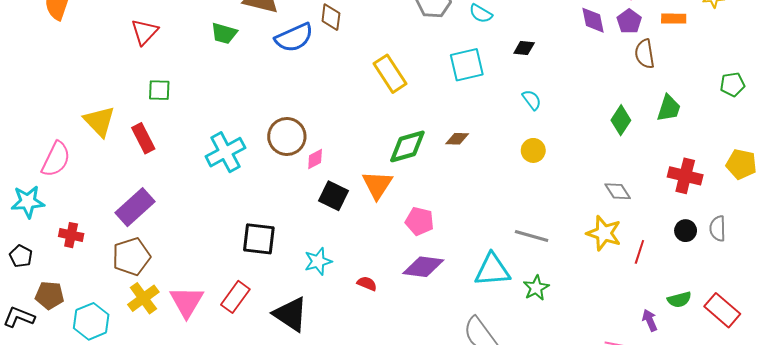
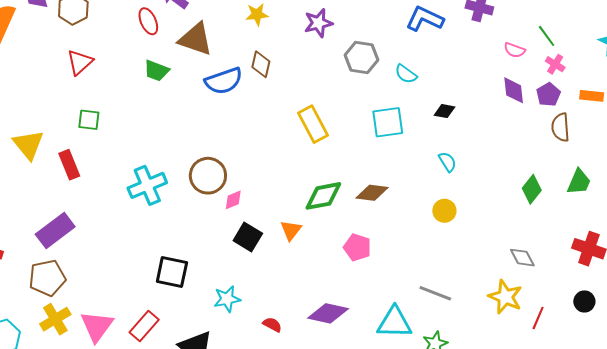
brown diamond: (457, 139) -> (372, 193), size x1.4
orange triangle: (377, 185) -> (291, 230), size x0.7
pink pentagon: (419, 221) -> (357, 247), moved

